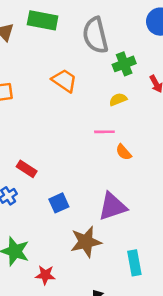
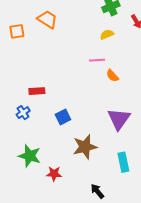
orange trapezoid: (64, 81) -> (47, 19), moved
red rectangle: (27, 169) -> (37, 91), turned -35
purple triangle: (112, 206) -> (119, 119), moved, turned -35

